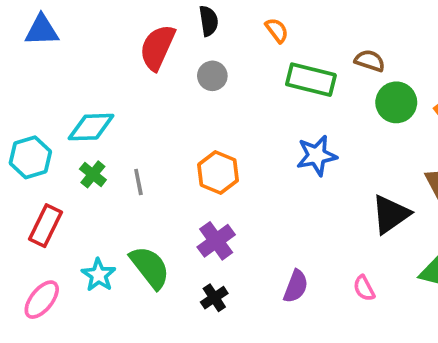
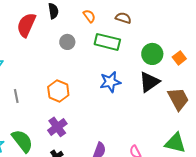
brown semicircle: (370, 61) -> (123, 18), moved
gray circle: (212, 76) -> (67, 42), moved
black triangle: (391, 214) -> (149, 82), moved

